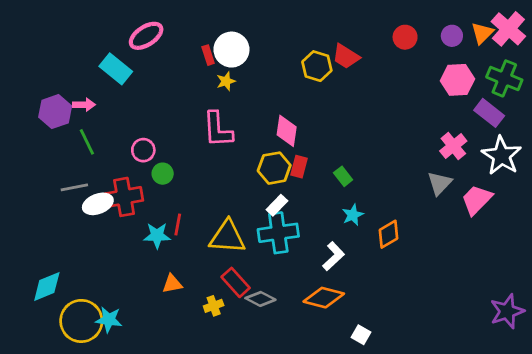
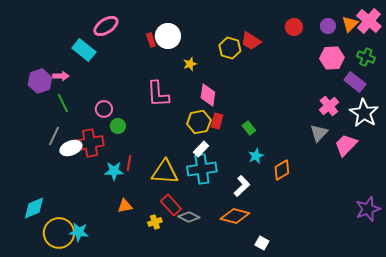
green cross: (504, 78) -> (366, 57), size x0.7
yellow star: (226, 81) -> (190, 64), moved
gray line: (74, 187) -> (54, 136), turned -54
purple star: (507, 311) -> (368, 209), moved

